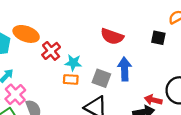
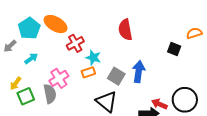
red semicircle: (112, 36) -> (125, 30), moved, turned 50
orange rectangle: (71, 79) -> (88, 72), turned -32
pink cross: (15, 94) -> (59, 78), moved

